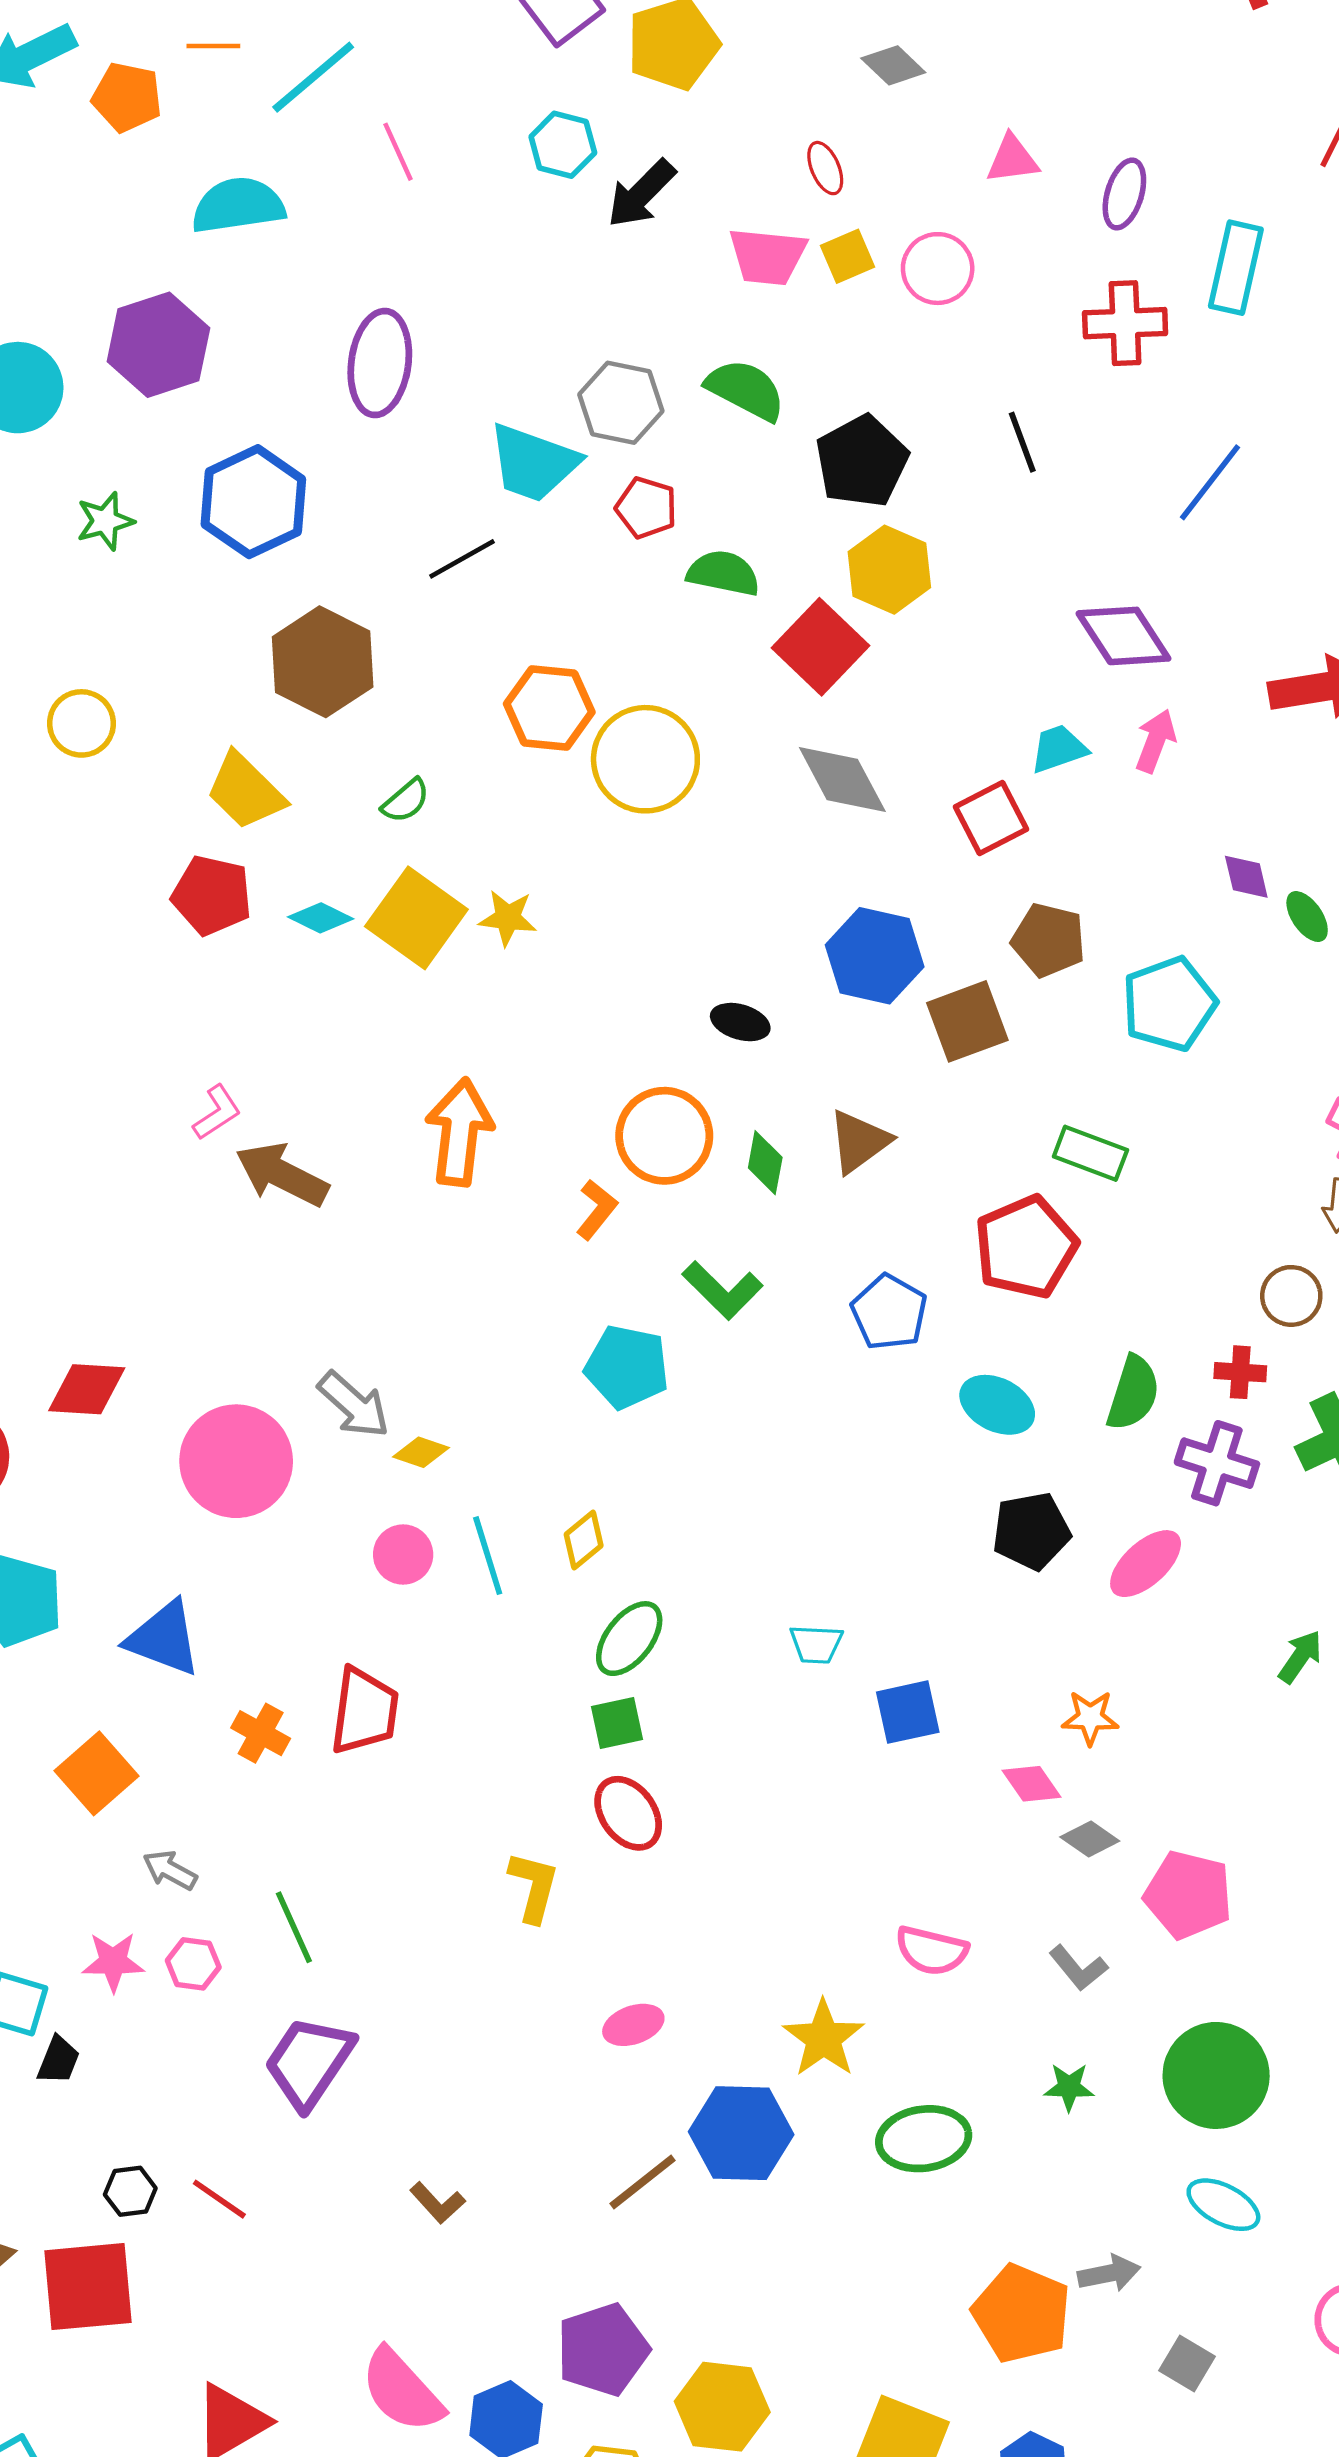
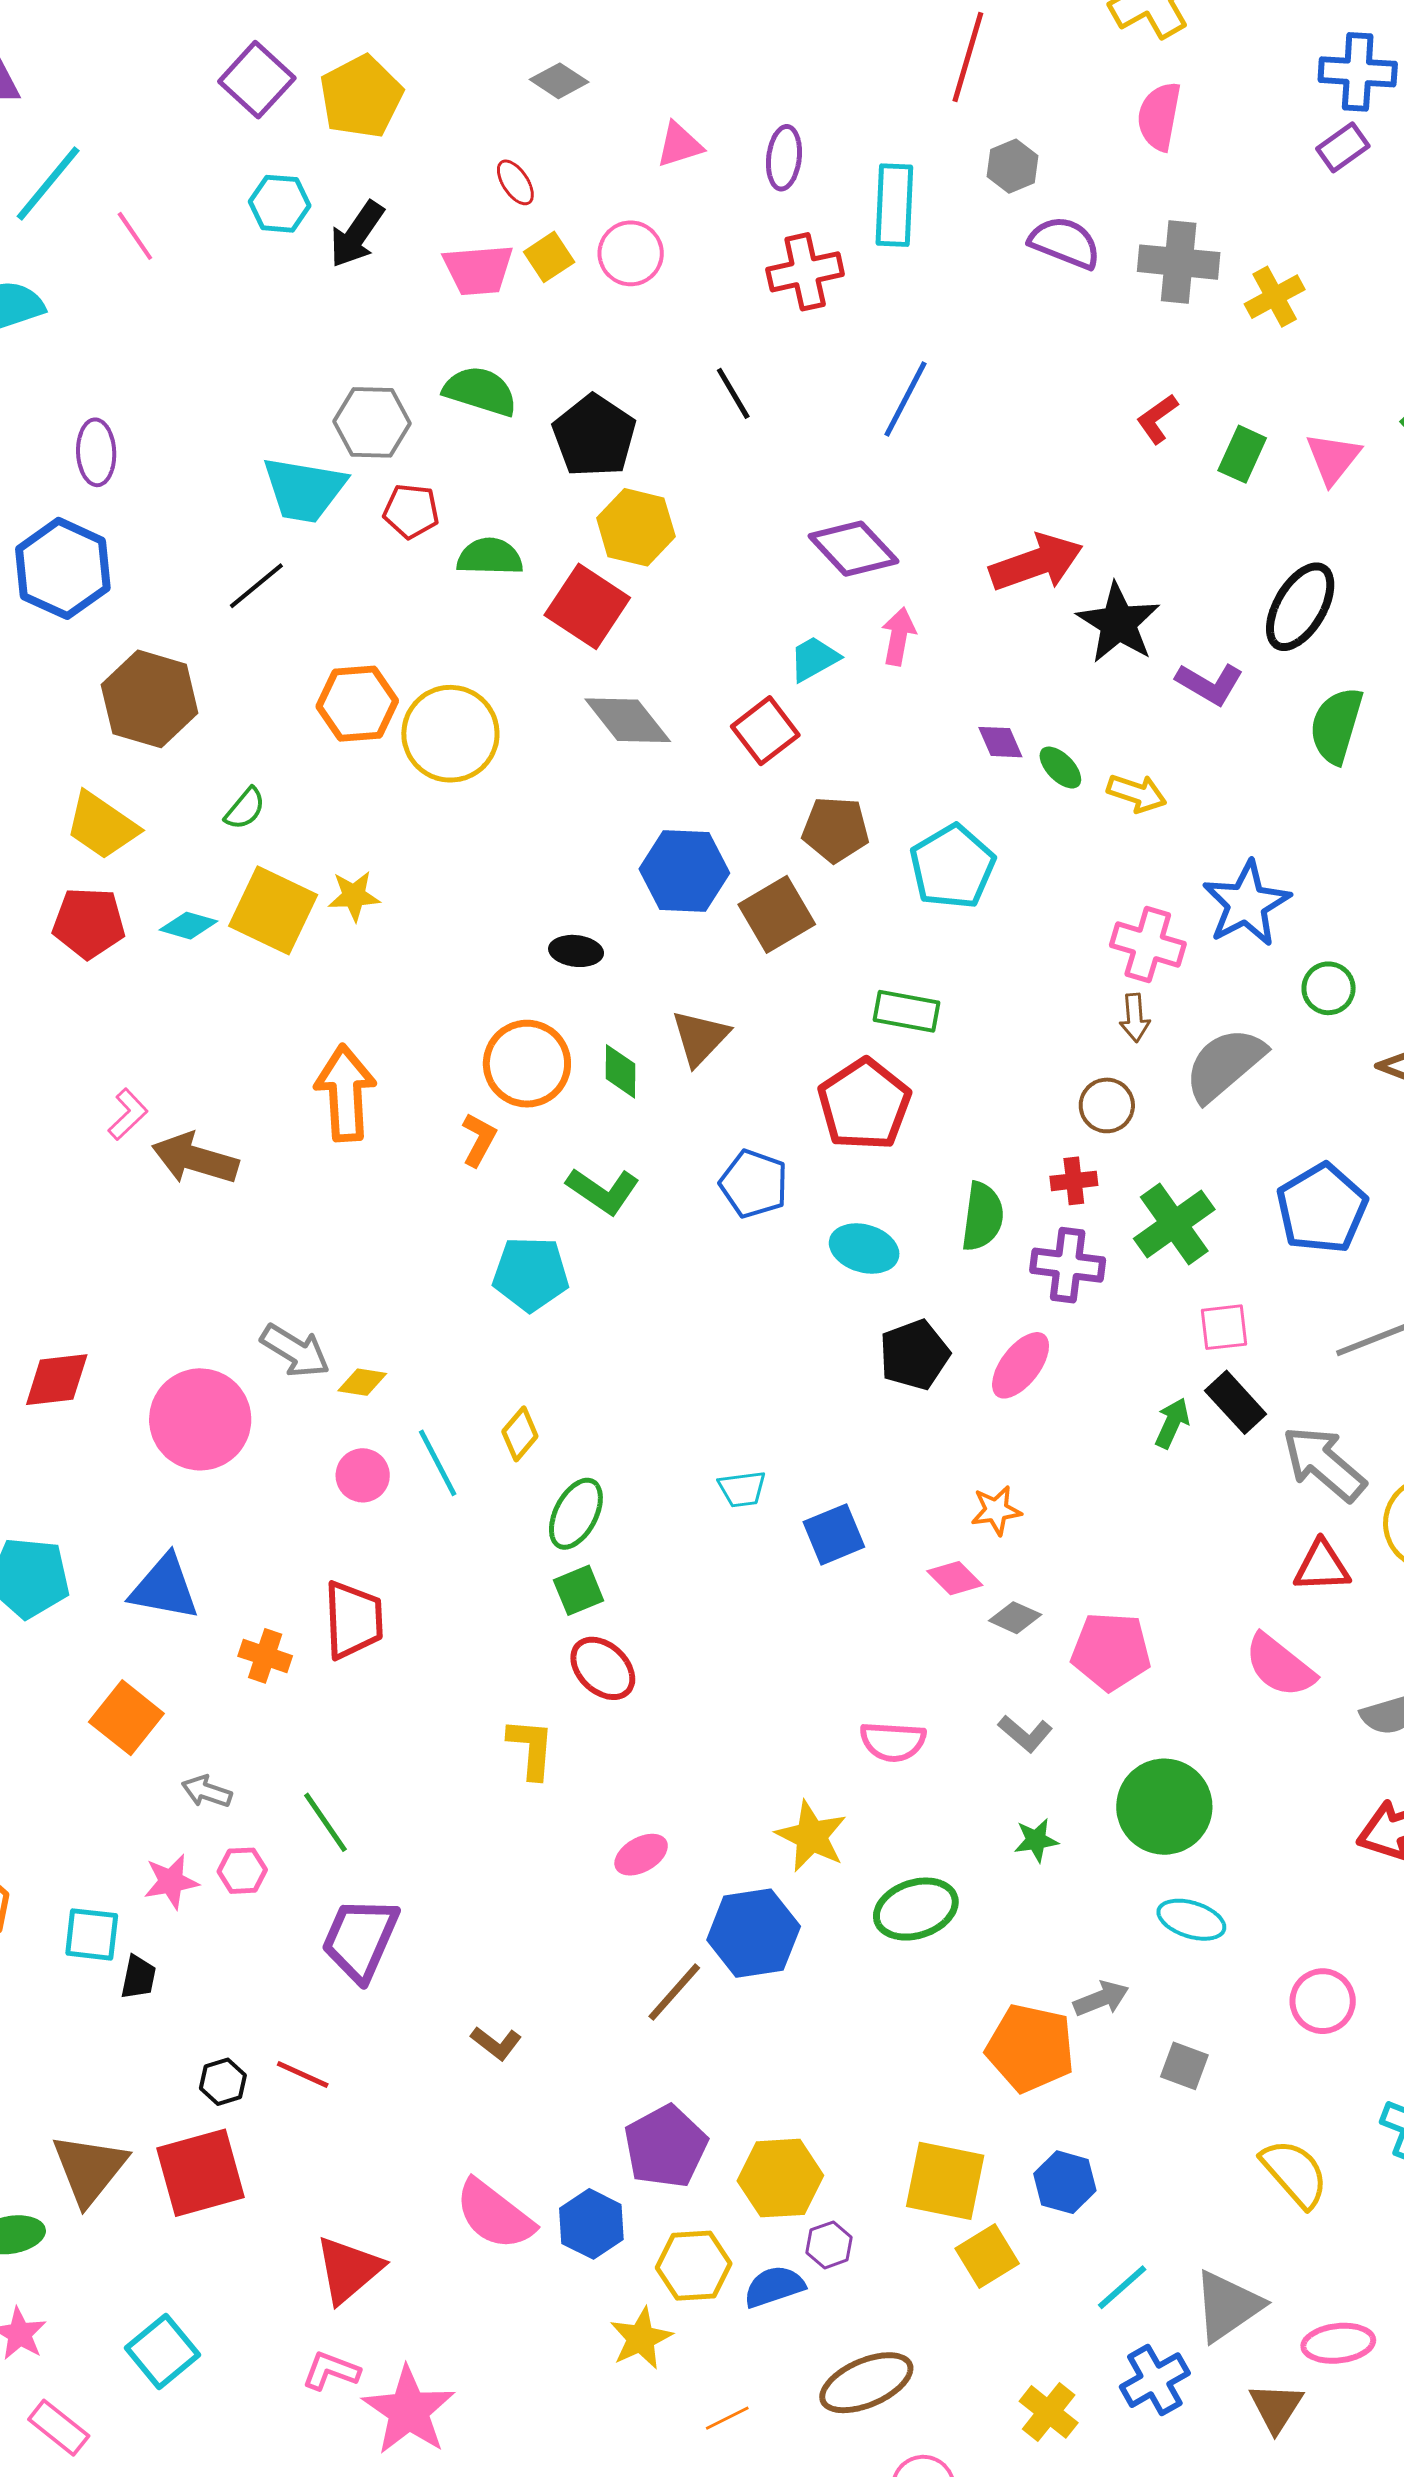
purple ellipse: (380, 363) -> (96, 452), moved, size x0.7

